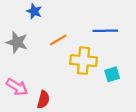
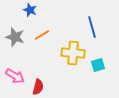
blue line: (105, 31) -> (92, 27), turned 75
orange line: (58, 40) -> (42, 35), moved

